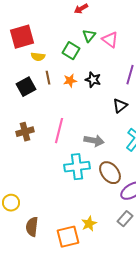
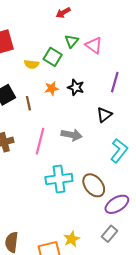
yellow semicircle: (38, 57) -> (32, 64), moved
brown line: (48, 78) -> (28, 103), moved
gray arrow: (94, 141) -> (72, 135), moved

